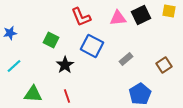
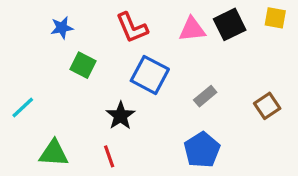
blue star: (10, 33) -> (62, 28), moved
black star: (65, 65) -> (120, 116), moved
blue pentagon: (140, 94) -> (202, 150), moved

